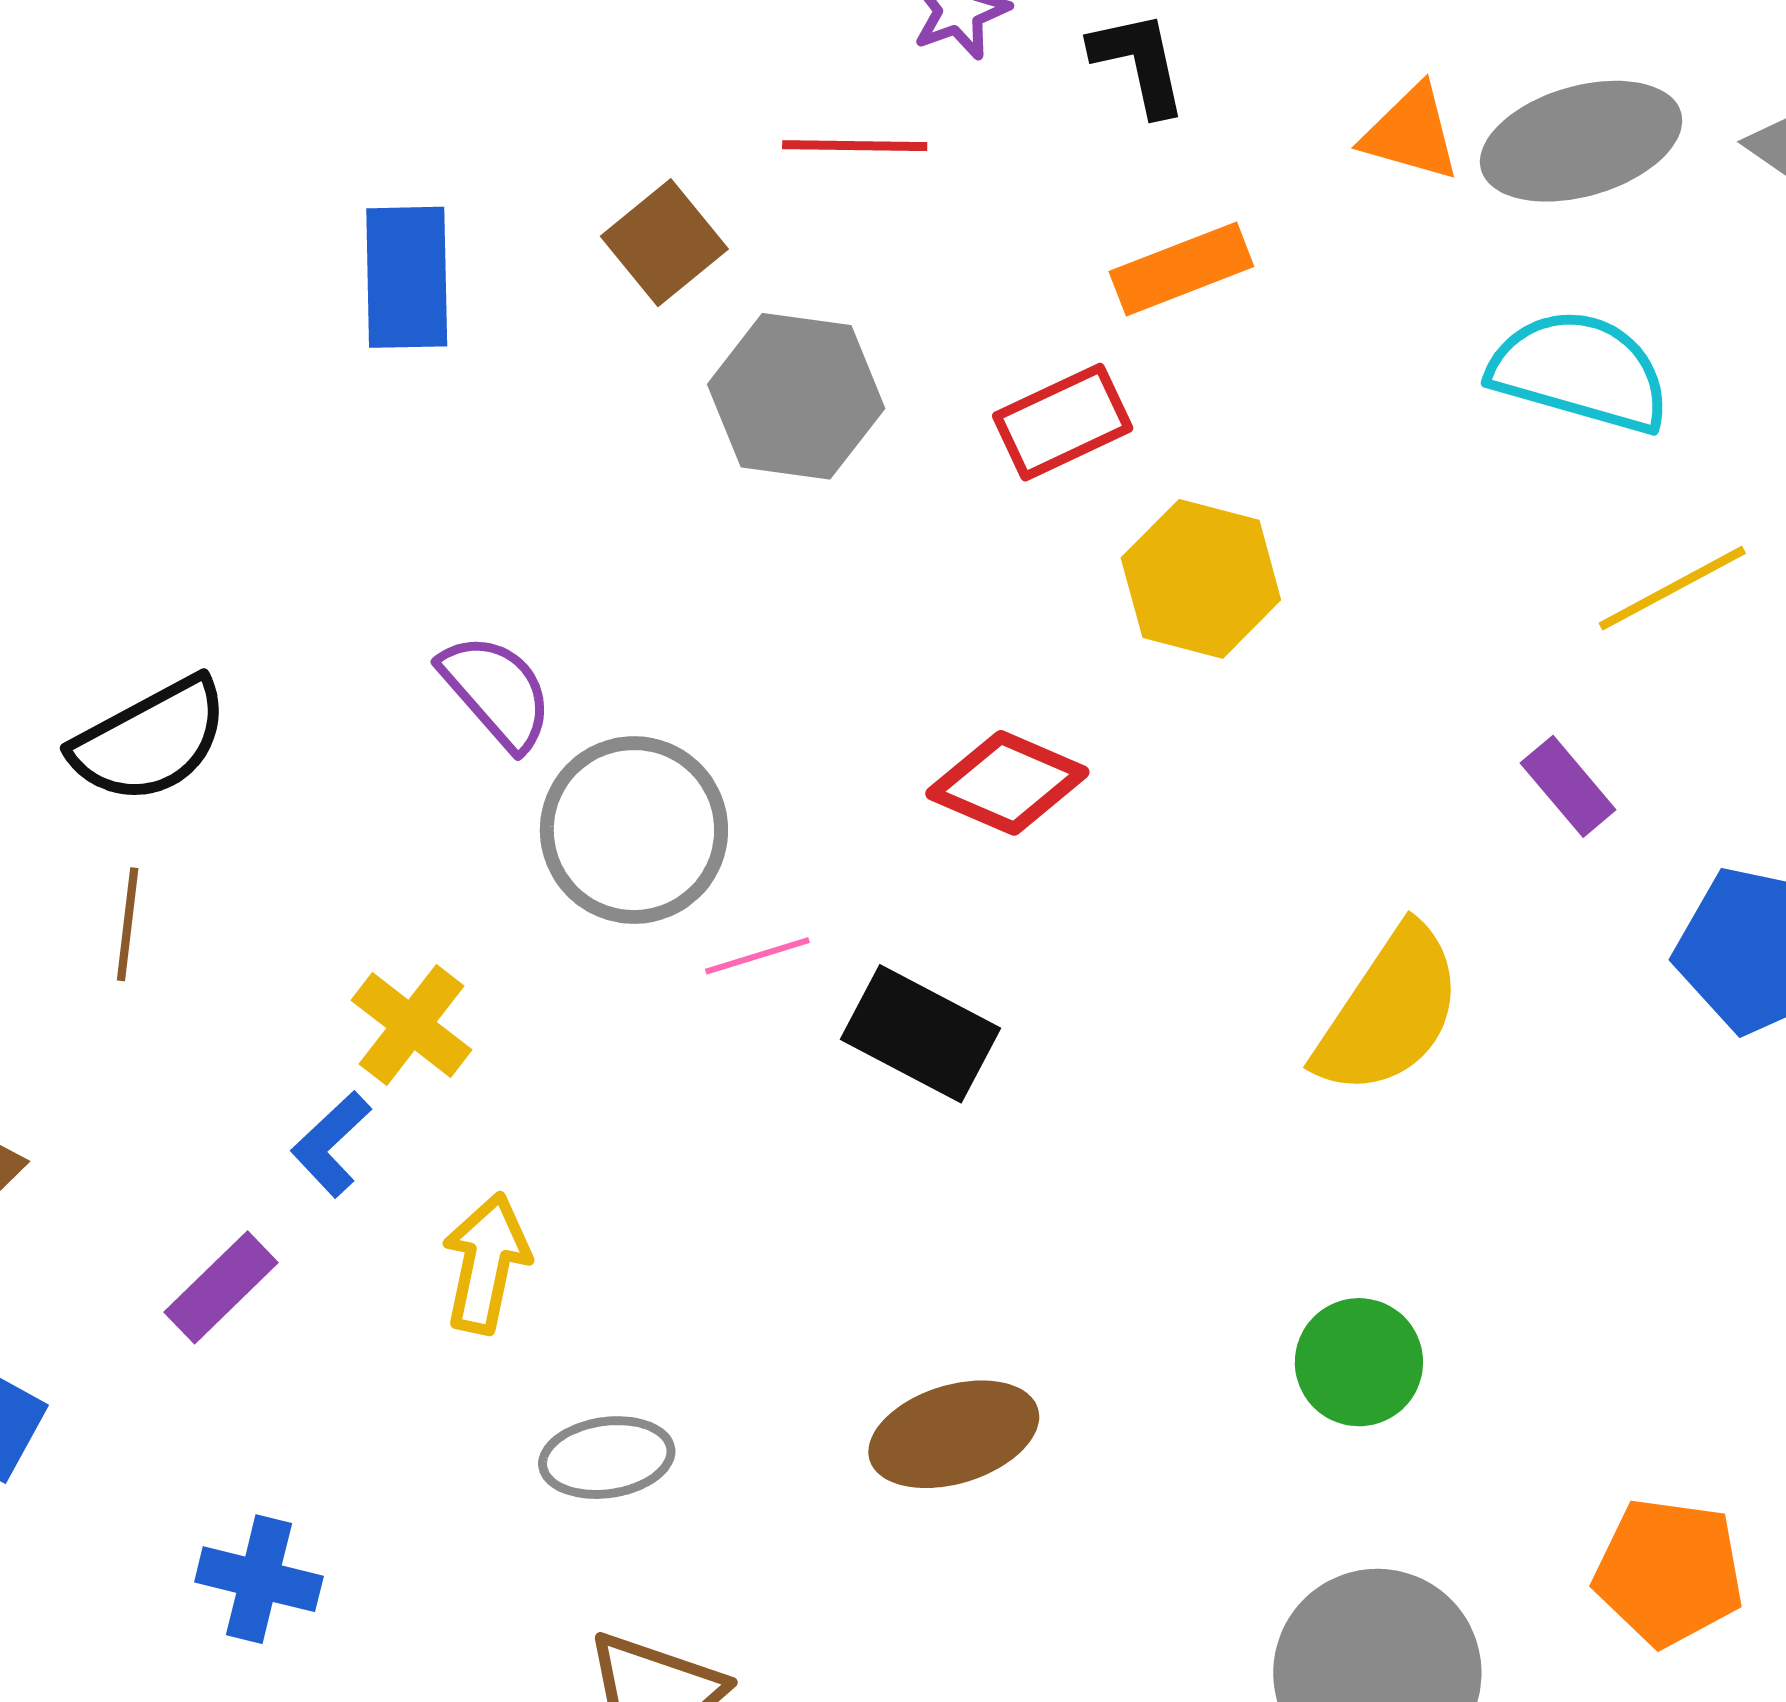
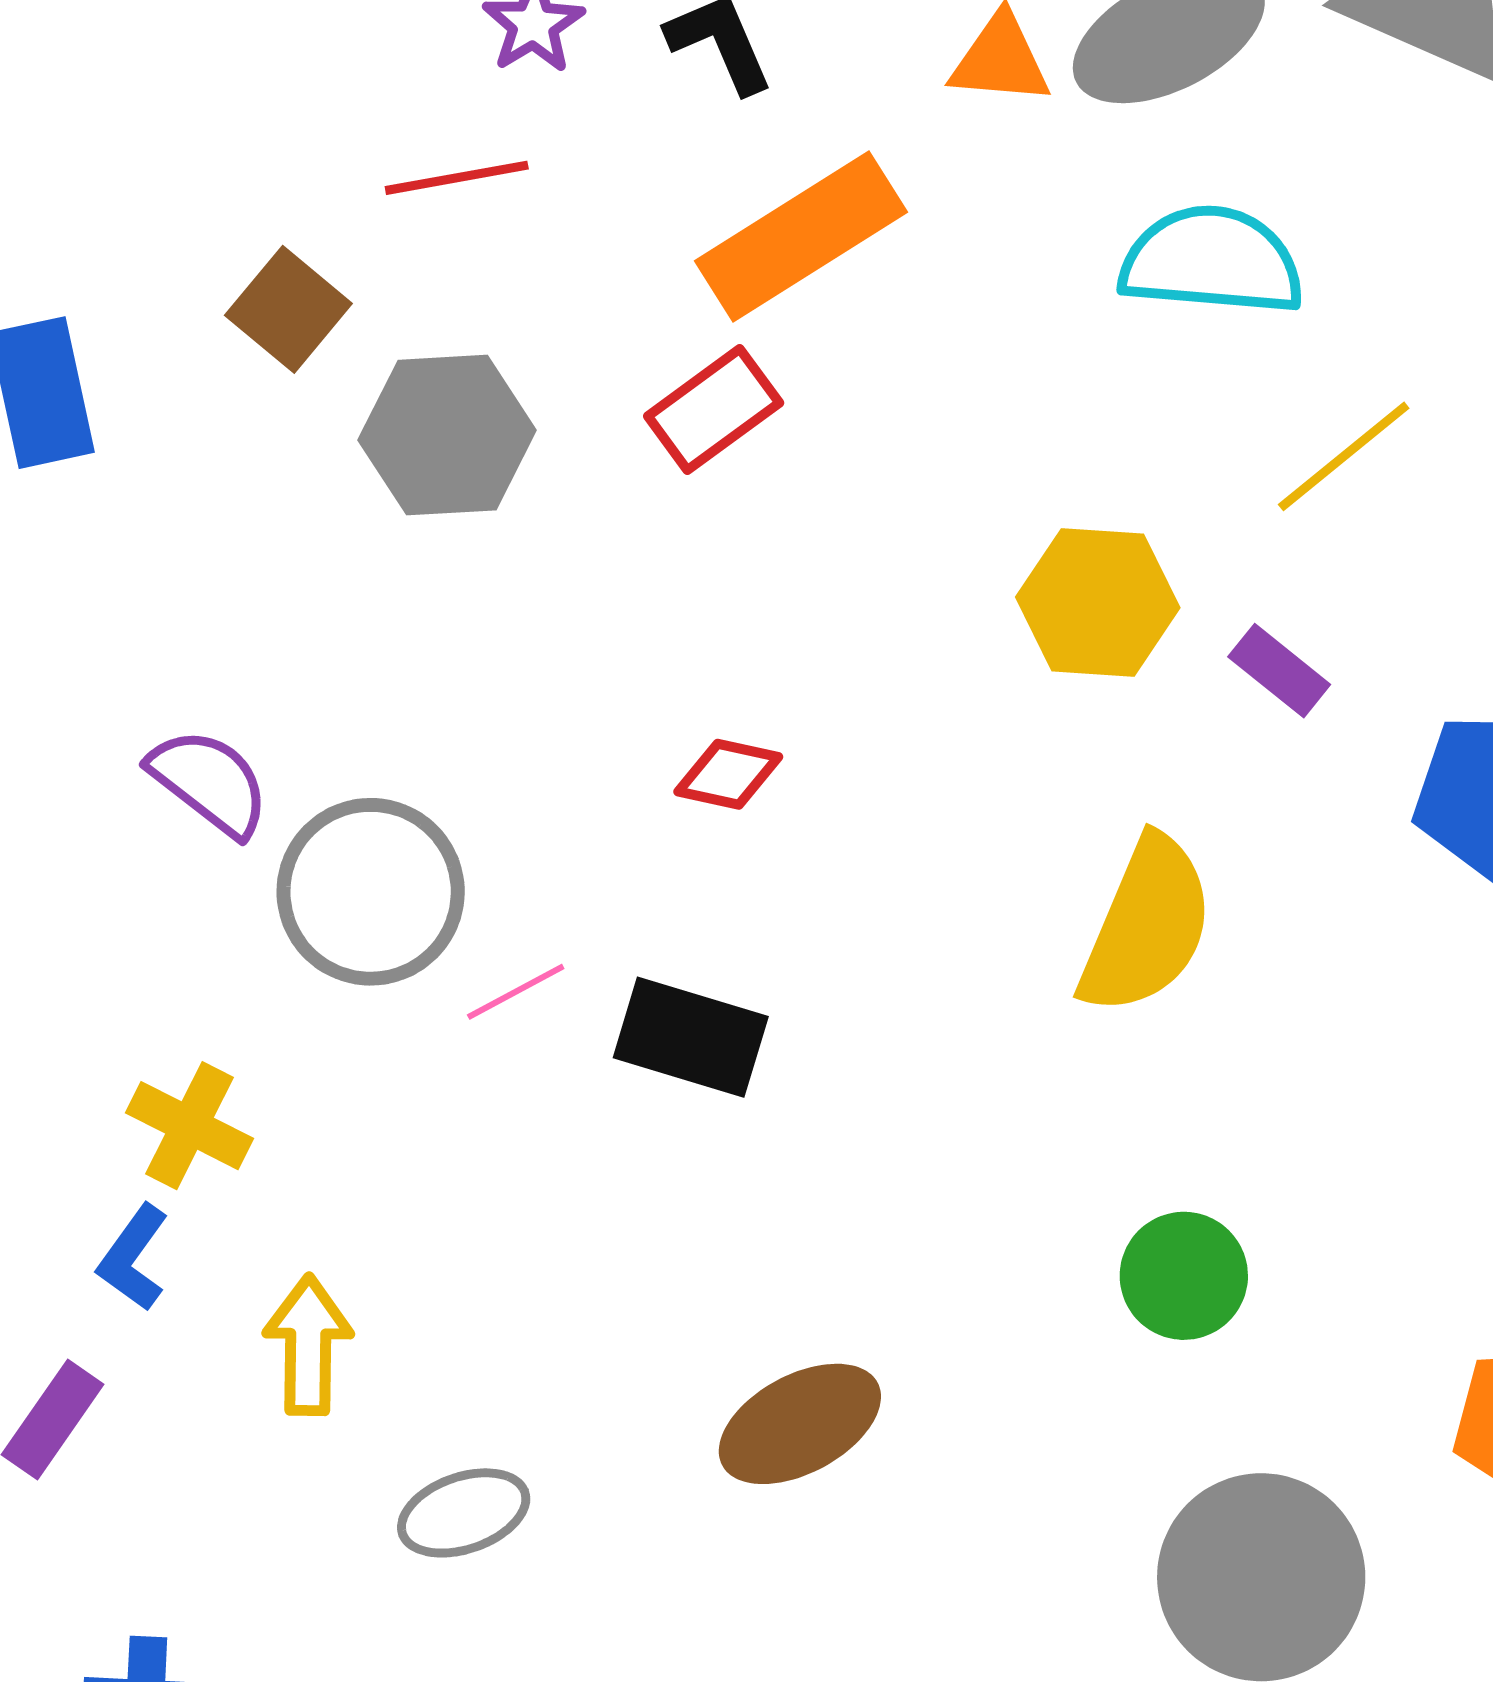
orange rectangle: (1181, 269) -> (801, 237), size x1.5
yellow hexagon: (1201, 579) -> (1098, 602), moved
red diamond: (1007, 783) -> (728, 774), size x0.7

